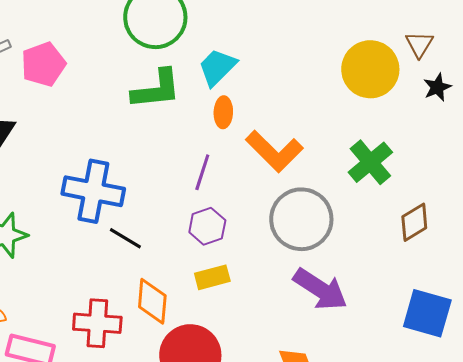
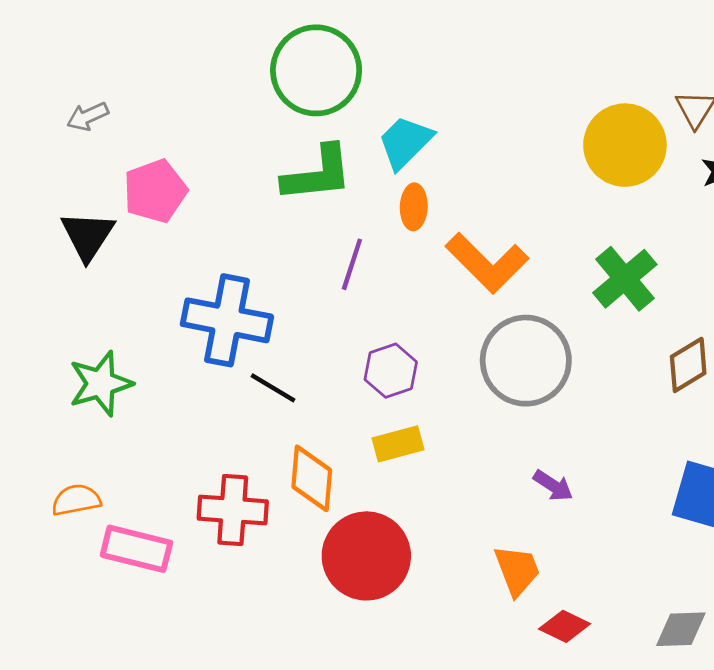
pink pentagon: (43, 64) -> (155, 191), moved
purple line: (202, 172) -> (352, 264), moved
purple arrow: (320, 289) -> (553, 486), moved, size x0.5

